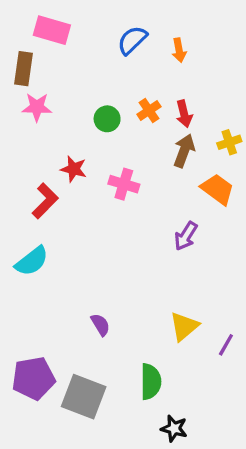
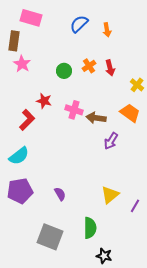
pink star: (37, 107) -> (22, 64), turned 30
yellow cross: (229, 142) -> (137, 85), turned -32
brown arrow: (184, 151) -> (96, 118), moved, turned -102
purple pentagon: (33, 378) -> (20, 191), moved

